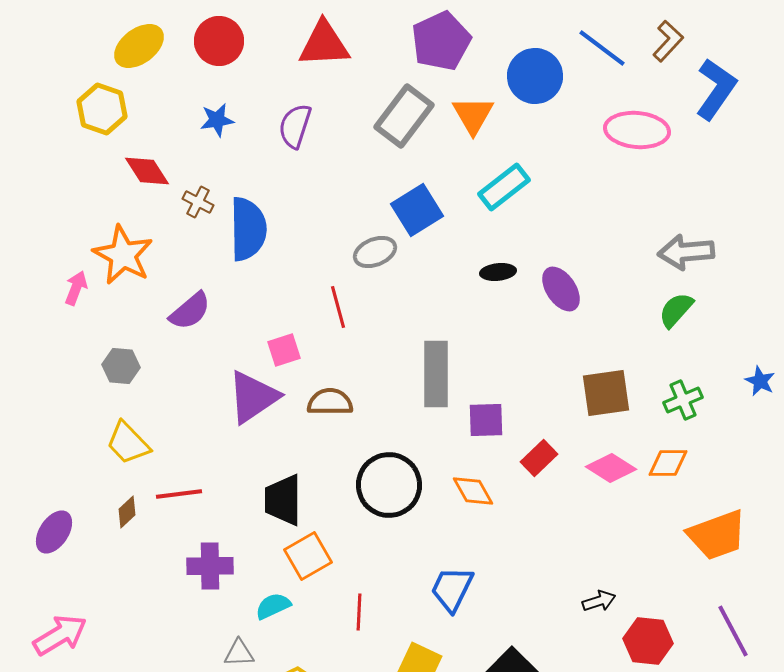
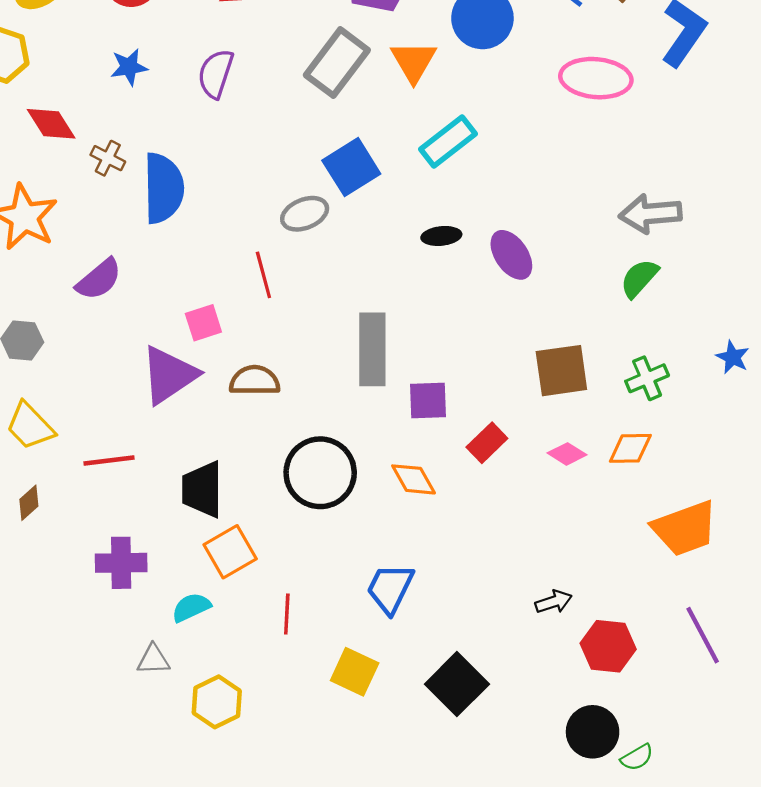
pink diamond: (611, 468) -> (567, 454), size x0.7
red line: (179, 494) -> (109, 461), moved

